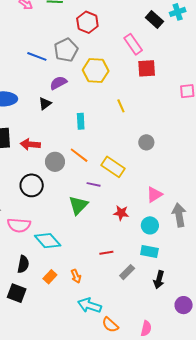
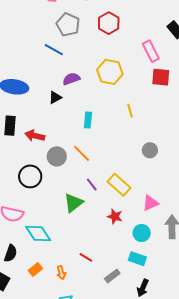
gray pentagon: (66, 50) -> (68, 25), moved, turned -30
yellow rectangle: (113, 167) -> (119, 185), moved
purple line: (94, 184) -> (92, 184), turned 32
red line: (106, 253) -> (86, 257), moved, turned 32

